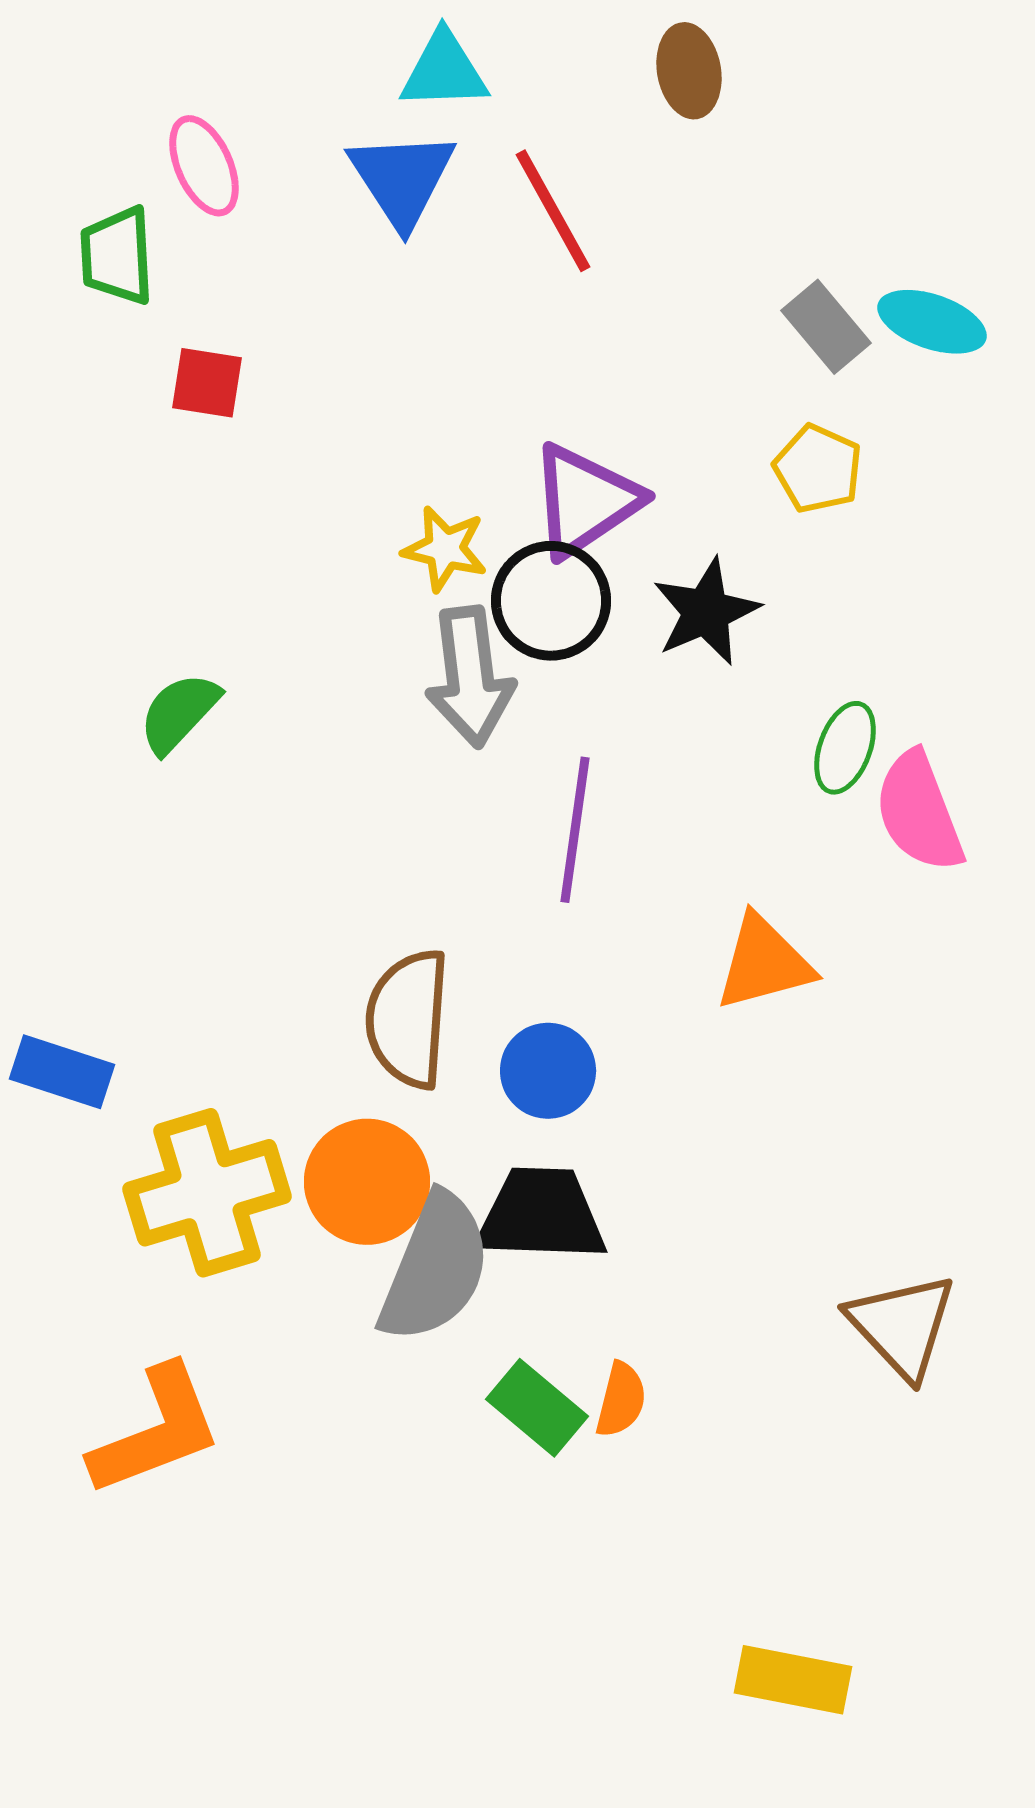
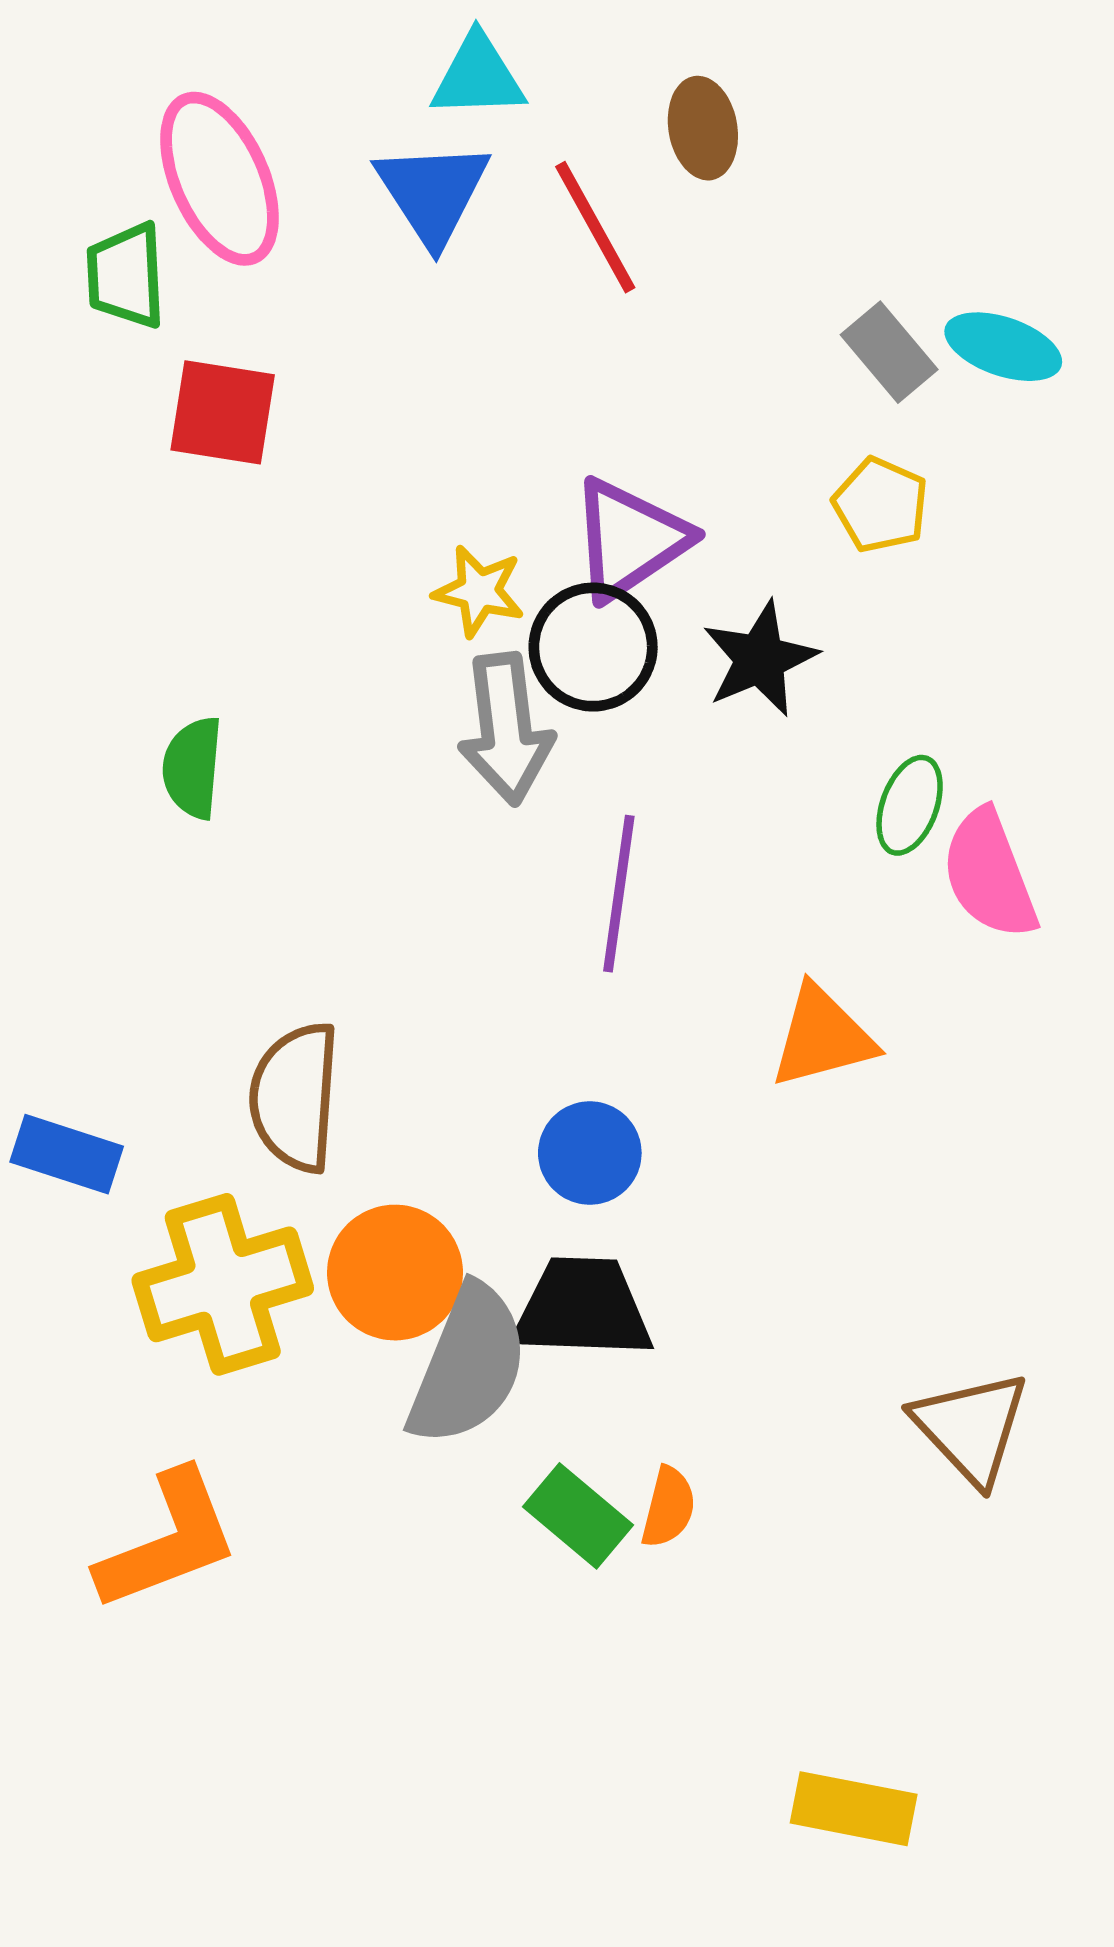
brown ellipse: (689, 71) -> (703, 128), moved
pink ellipse: (204, 166) -> (219, 179), size x1.6
red square: (207, 383) -> (223, 412), size x1.4
green semicircle: (179, 713) -> (193, 768), turned -38
brown semicircle: (408, 1019) -> (295, 1097), moved

